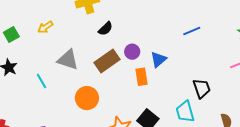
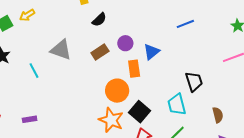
yellow arrow: (45, 27) -> (27, 15), moved
brown rectangle: (107, 61) -> (100, 52), size x0.7
orange circle: (87, 98) -> (117, 91), moved

